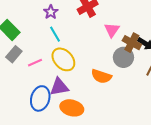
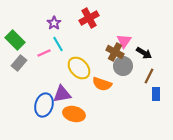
pink triangle: (112, 30) -> (124, 41), moved
brown cross: (132, 43) -> (115, 52), moved
yellow ellipse: (63, 59) -> (79, 68), moved
pink line: (35, 63) -> (44, 53), moved

